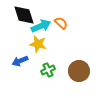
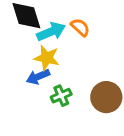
blue arrow: (20, 61) -> (38, 77), moved

